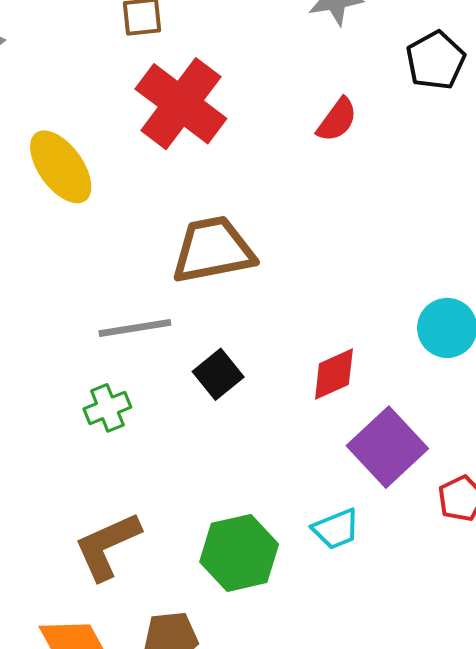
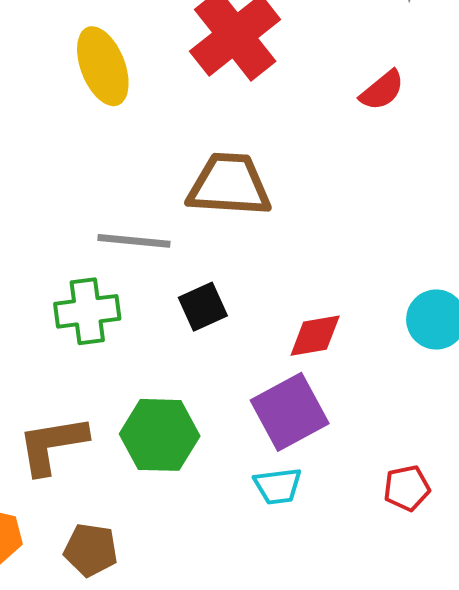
green cross: (107, 408) -> (87, 311), size x1.4
purple square: (387, 447) -> (290, 412), moved
green hexagon: (239, 553) -> (160, 435), moved

